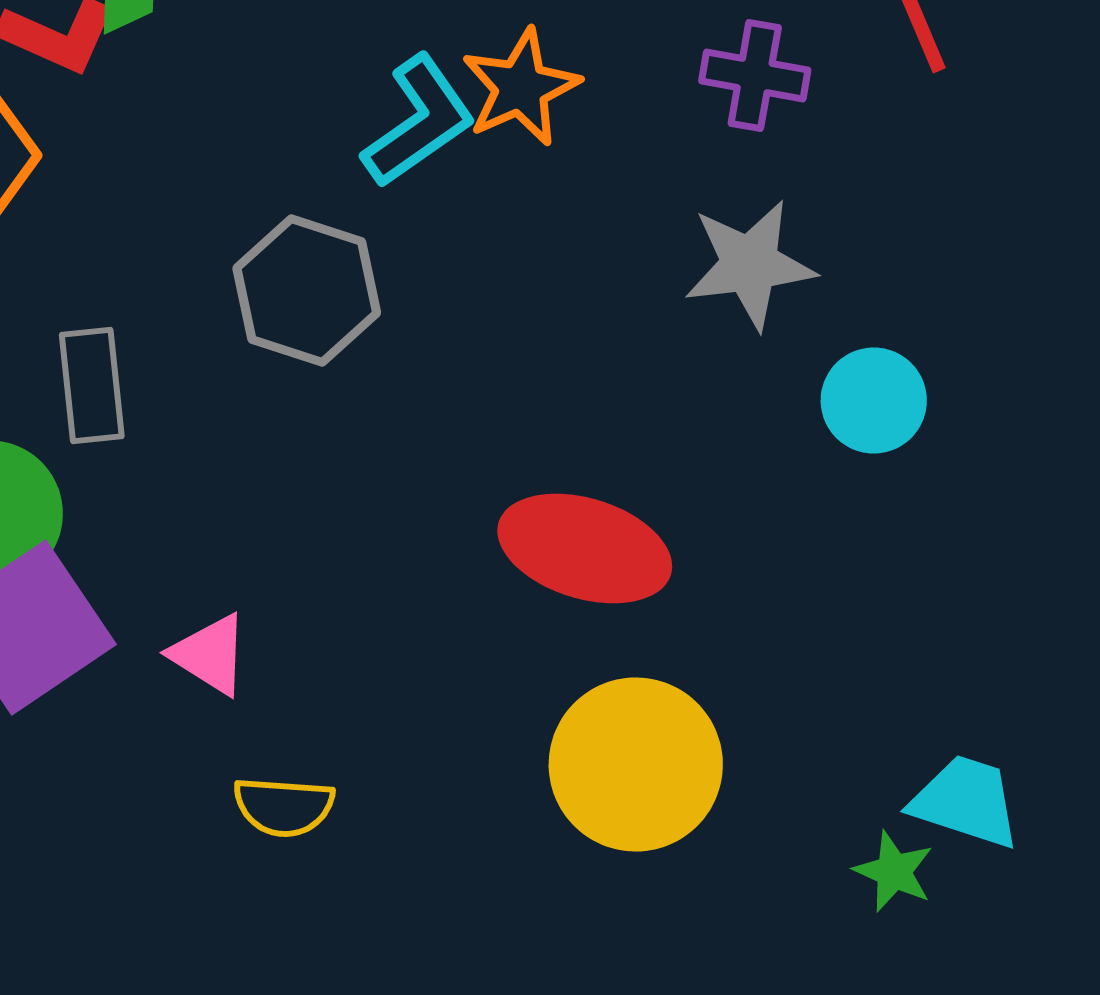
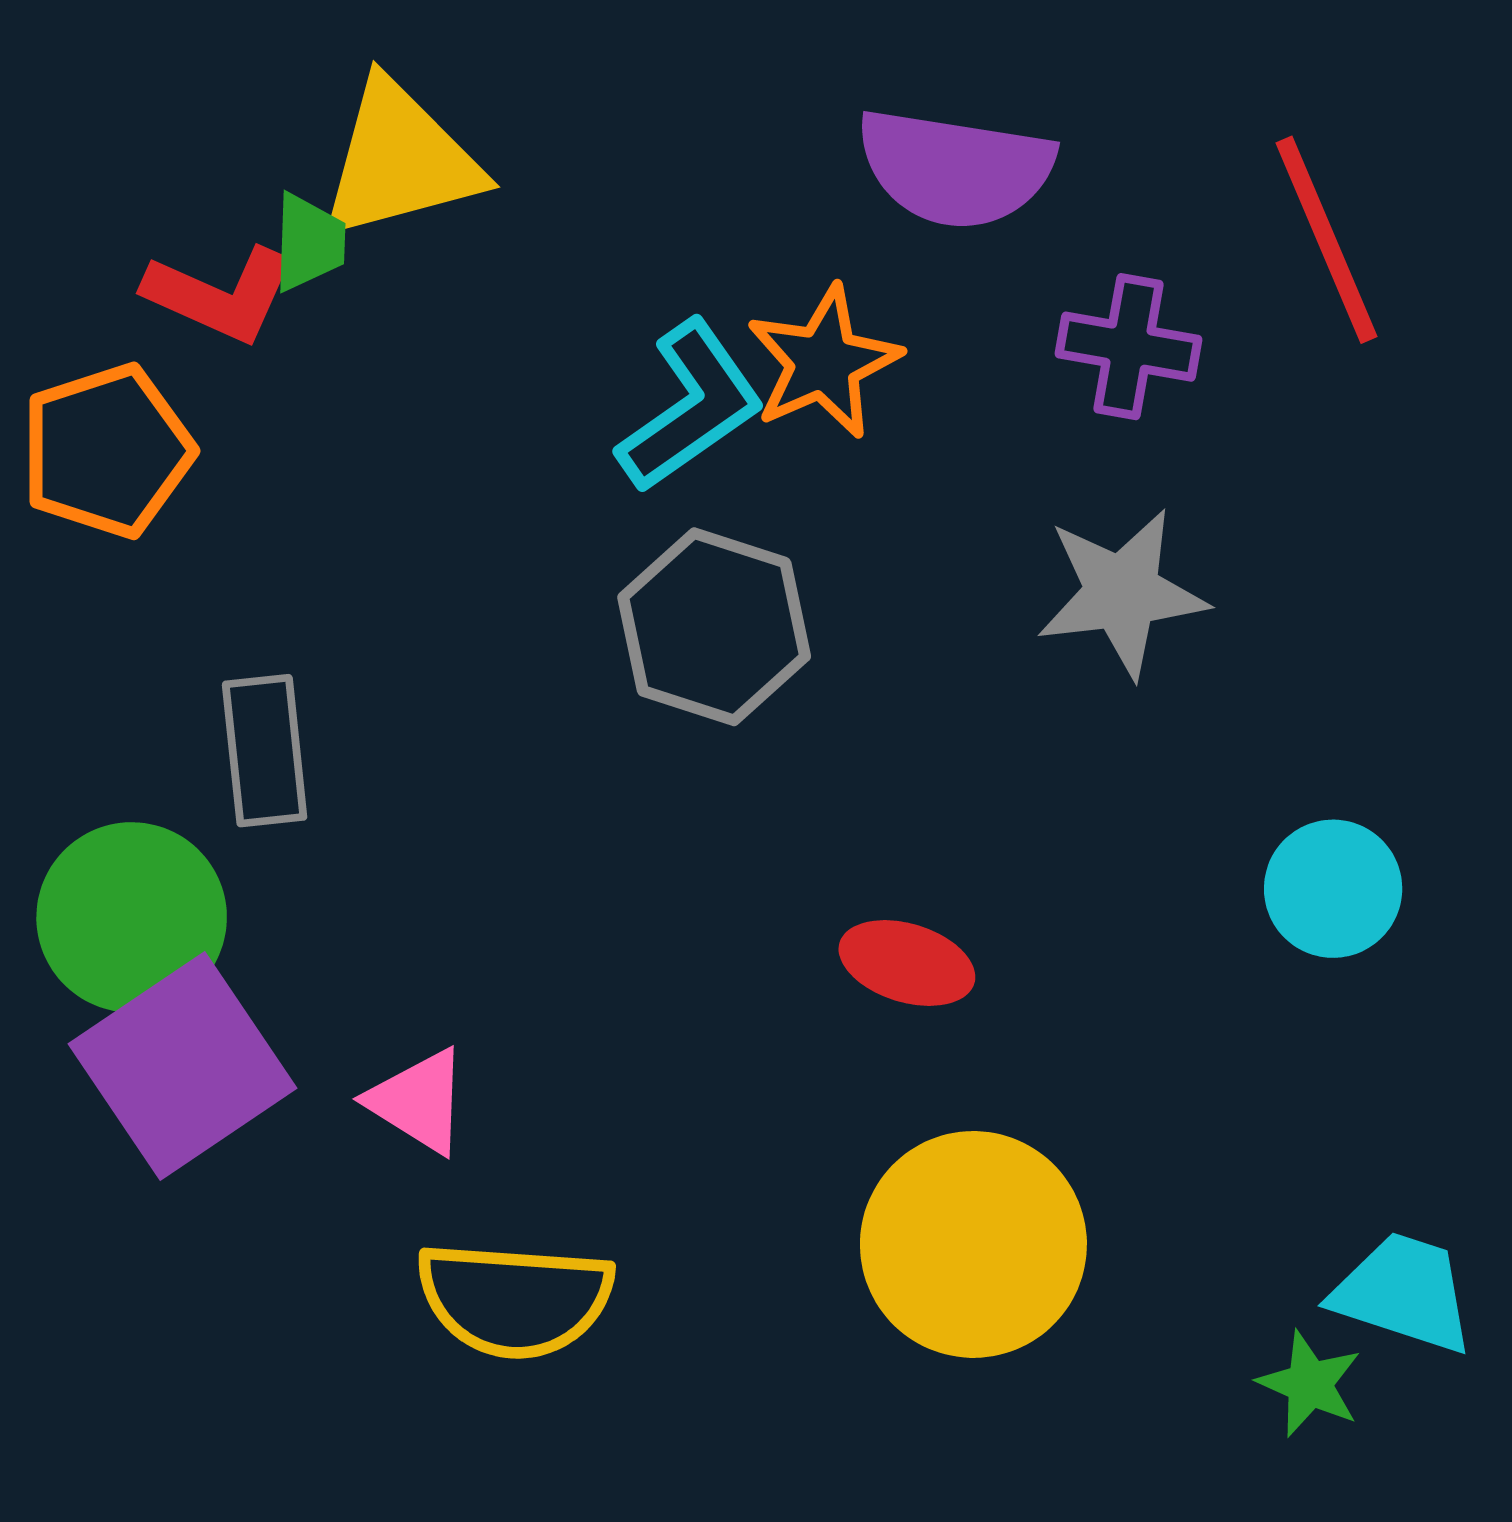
gray hexagon: (307, 290) -> (714, 627), moved
cyan circle: (874, 400) -> (1333, 889), moved
red ellipse: (585, 548) -> (907, 963), size x0.6
yellow semicircle: (284, 806) -> (515, 1299), size x1.5

